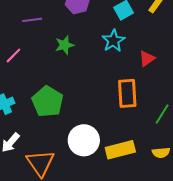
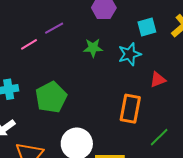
purple line: (32, 20) -> (54, 28), moved, turned -36
green star: (65, 45) -> (93, 48), moved

